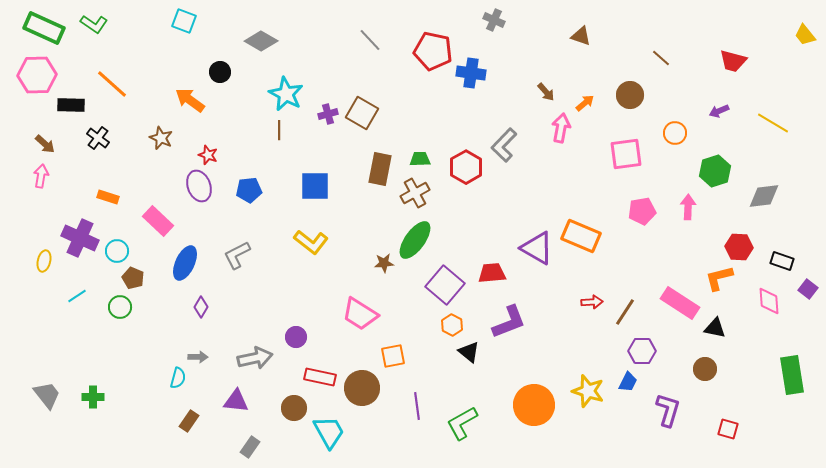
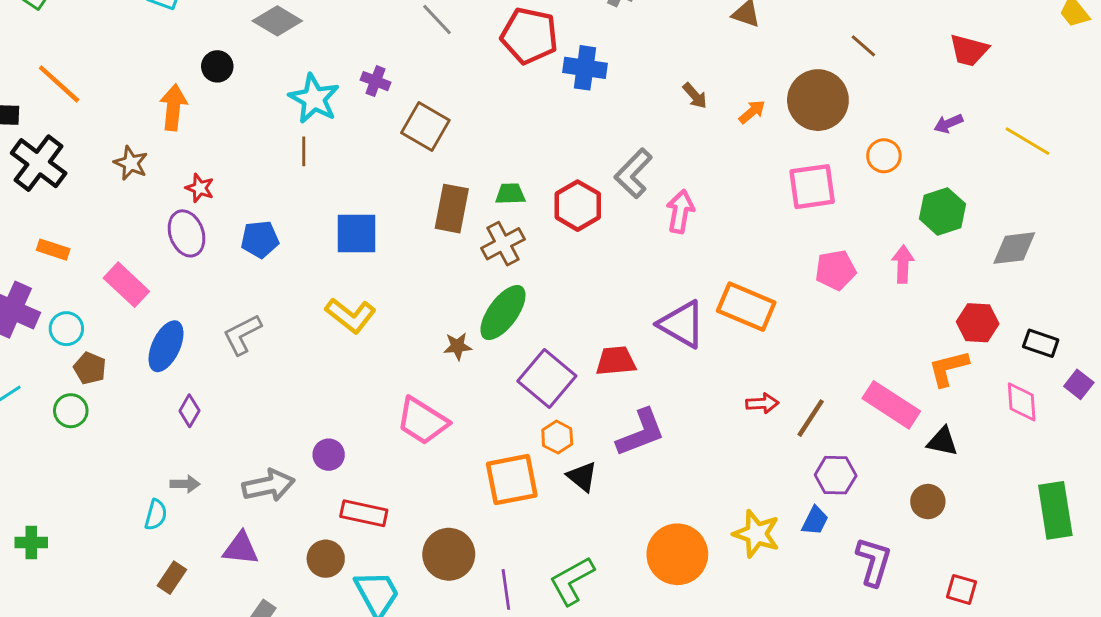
brown circle: (630, 95) -> (818, 100), size x1.5
orange arrow: (190, 100) -> (173, 107), turned 60
purple cross: (328, 114) -> (376, 81), moved, turned 36
pink arrow: (561, 128) -> (680, 211), moved
black cross: (98, 138) -> (39, 163), size x1.6
orange square: (393, 356) -> (512, 480), moved, size x1.5
brown circle: (362, 388) -> (449, 554), moved
purple line: (417, 406) -> (506, 589), moved

